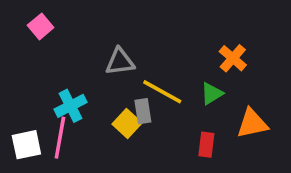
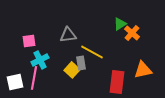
pink square: (41, 26) -> (29, 41), moved, turned 32
green triangle: (212, 94) -> (120, 24), moved
red rectangle: (206, 145) -> (117, 82), size x1.6

